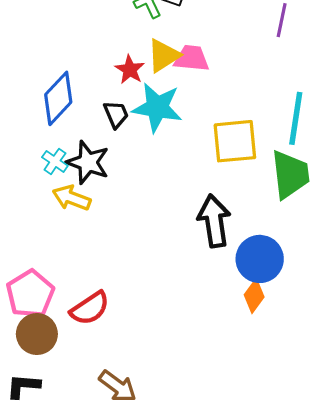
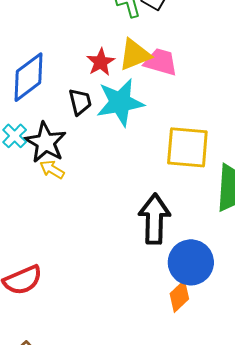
cyan star: (157, 107) -> (120, 102), turned -30
yellow arrow: (72, 198) -> (52, 169), moved, size x0.7

